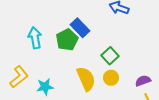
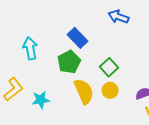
green pentagon: (67, 40) -> (69, 62), moved

